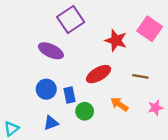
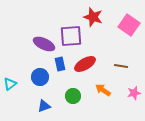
purple square: (71, 19) -> (71, 36), moved, turned 30
red star: (116, 40) -> (93, 17), moved
blue rectangle: (69, 95) -> (60, 64), moved
cyan triangle: (11, 129) -> (10, 84), moved

